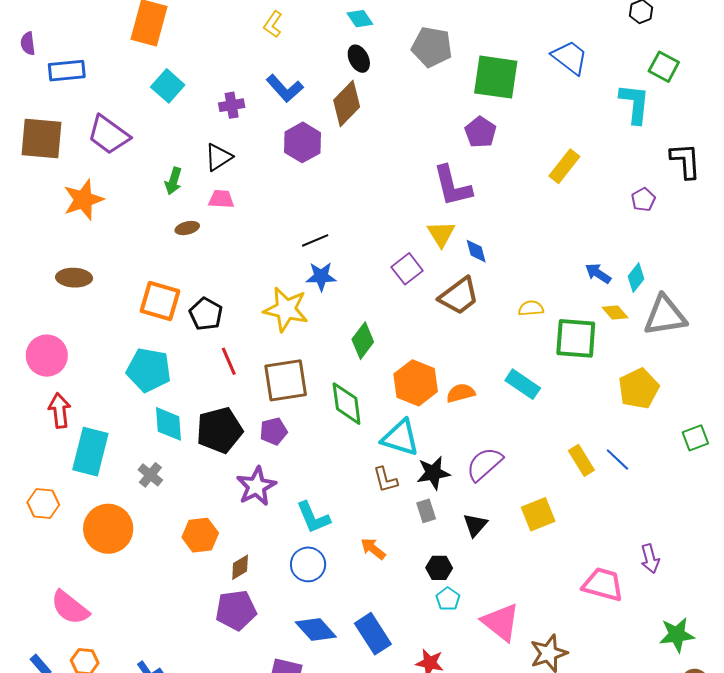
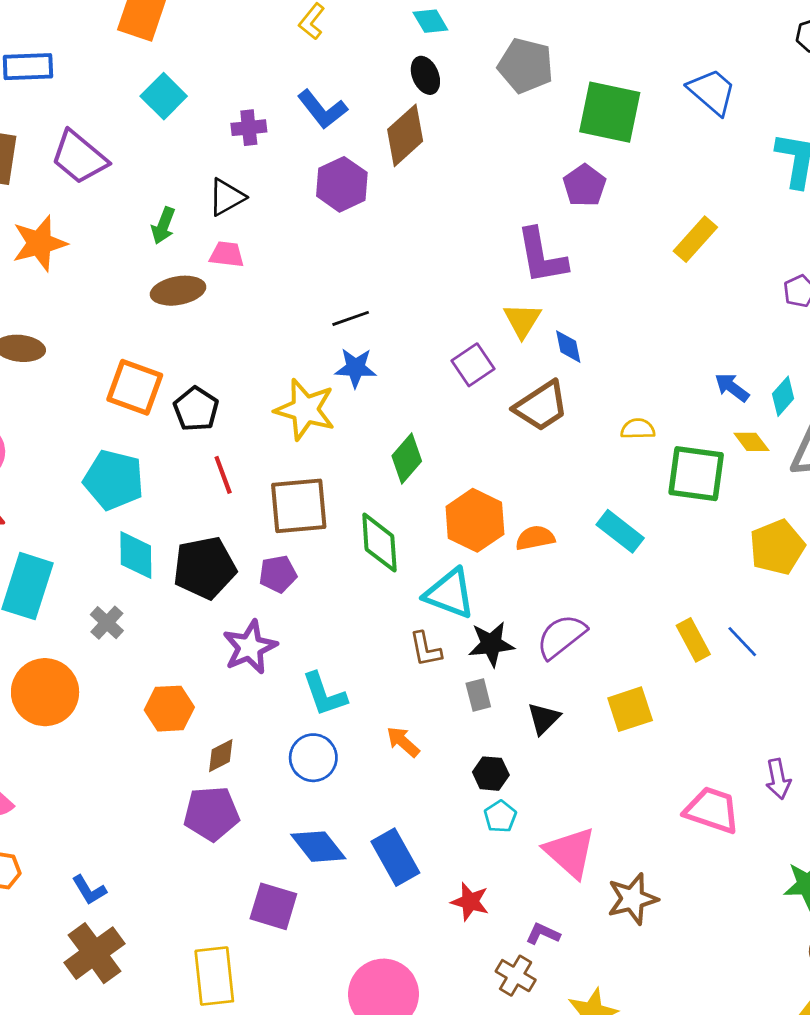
brown ellipse: (187, 228) -> (178, 291), size x1.6

